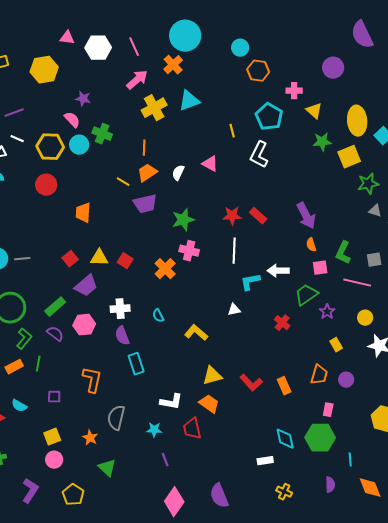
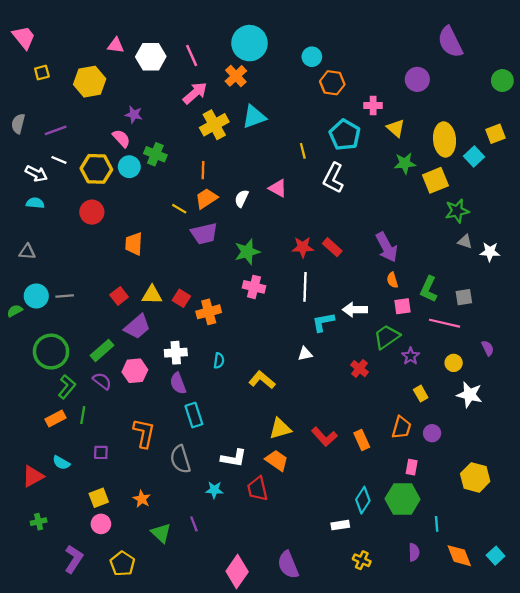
orange cross: (165, 269) -> (209, 312), moved, turned 30
cyan semicircle: (158, 316) -> (219, 361), turned -144
gray semicircle: (116, 418) -> (180, 459), moved, turned -30
cyan diamond: (285, 439) -> (363, 500), turned 45
purple line: (165, 460) -> (194, 524), moved

